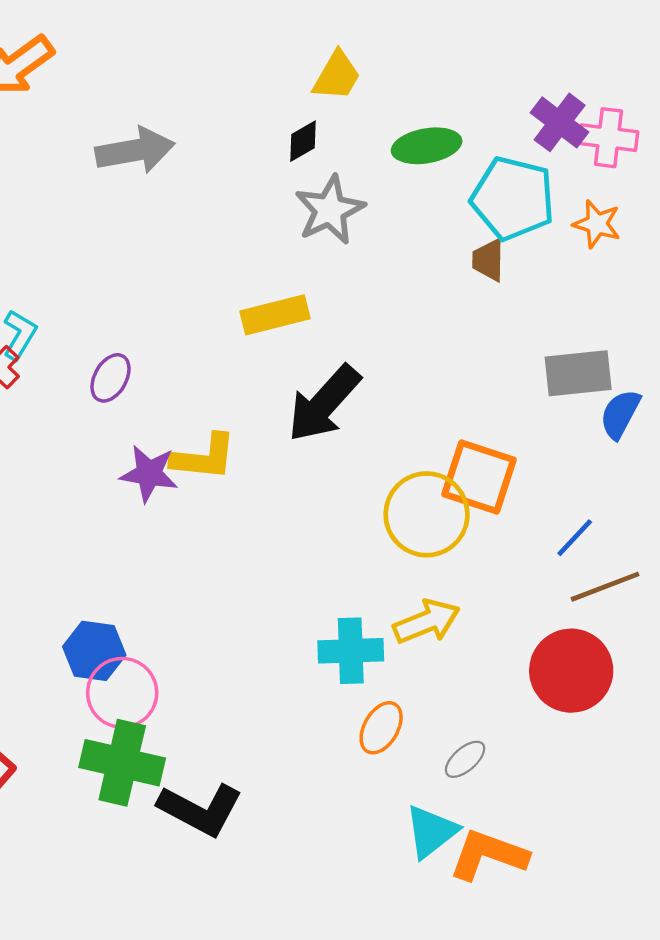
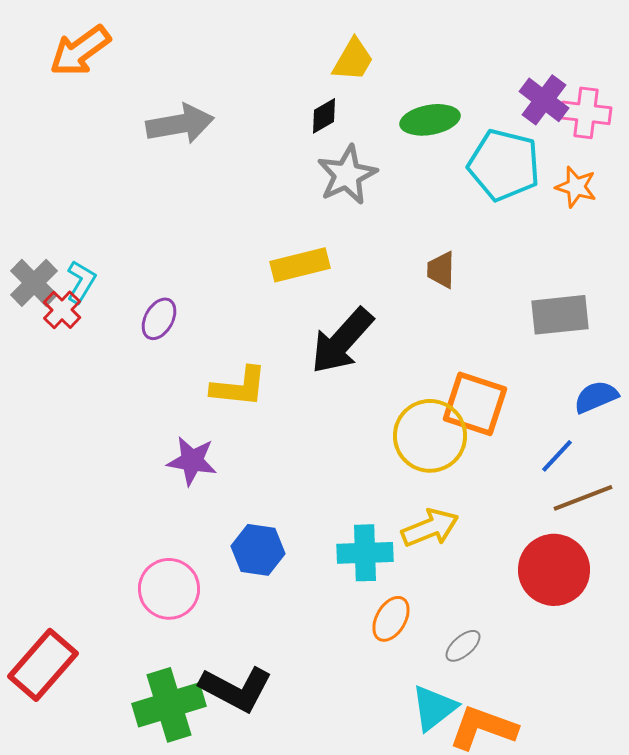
brown trapezoid: (488, 260) -> (441, 270), moved
blue semicircle: (620, 414) -> (596, 397), moved, turned 39
purple star: (149, 474) -> (192, 461), moved
blue hexagon: (94, 651) -> (258, 550), moved
green cross: (122, 763) -> (169, 705), moved, turned -30

